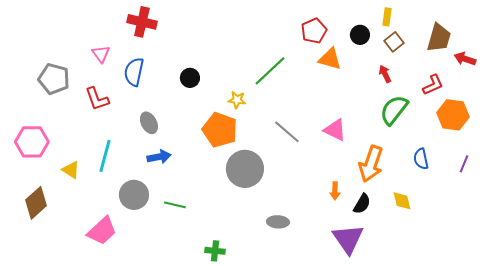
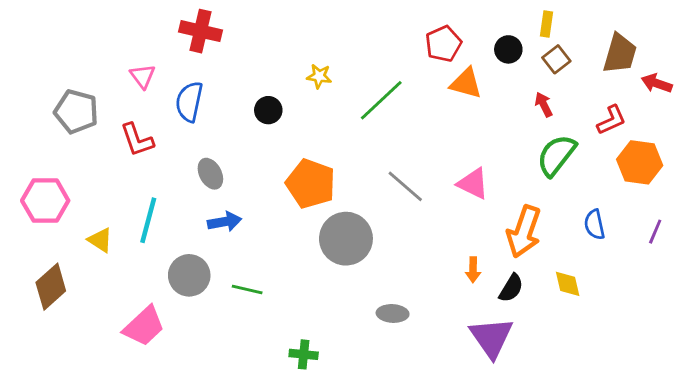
yellow star: (237, 100) -> (319, 76), moved

